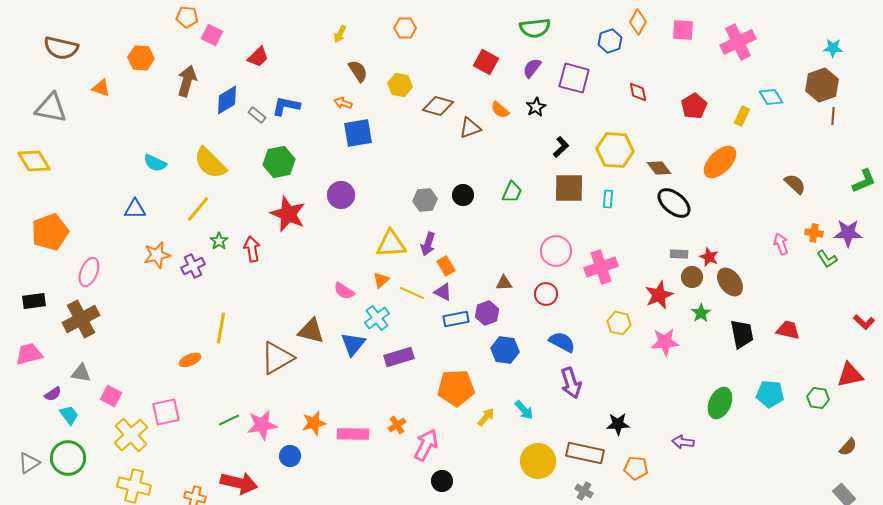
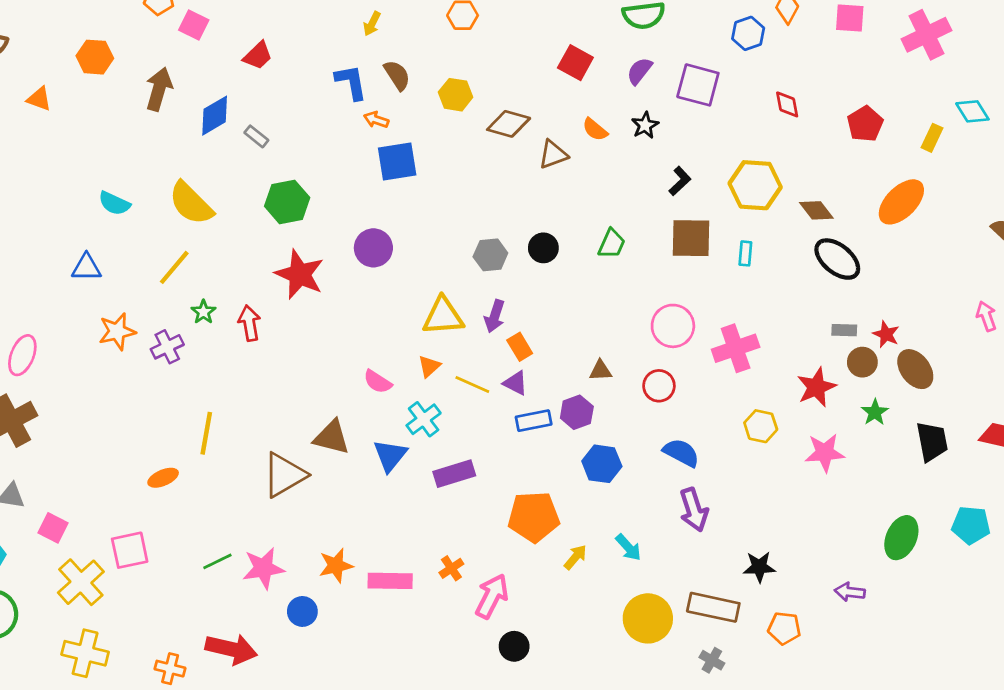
blue L-shape: (286, 106) -> (351, 82), moved, turned 68

